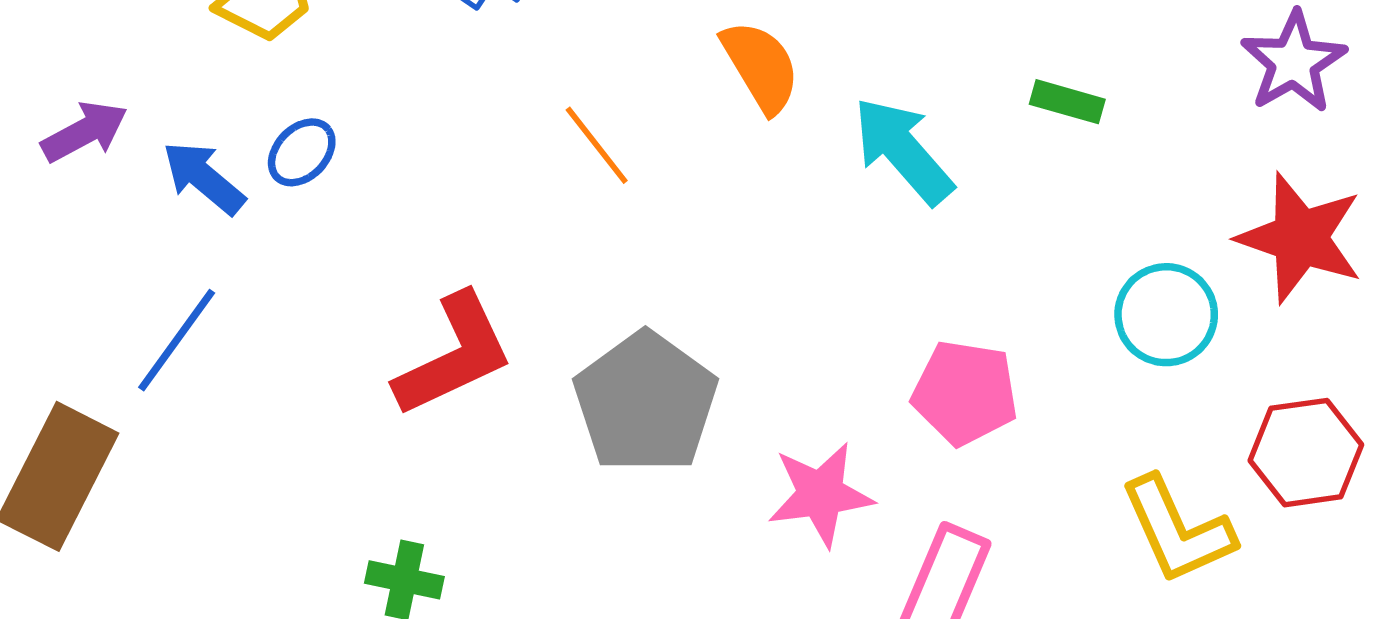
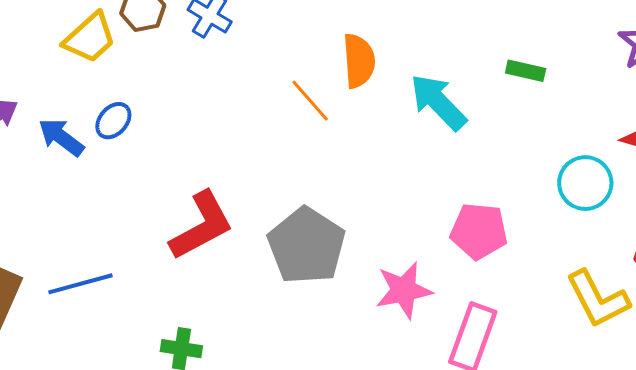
orange semicircle: (761, 66) -> (359, 61), turned 30
orange line: (597, 145) -> (310, 101), moved
blue line: (177, 340) -> (80, 284), moved, turned 42

